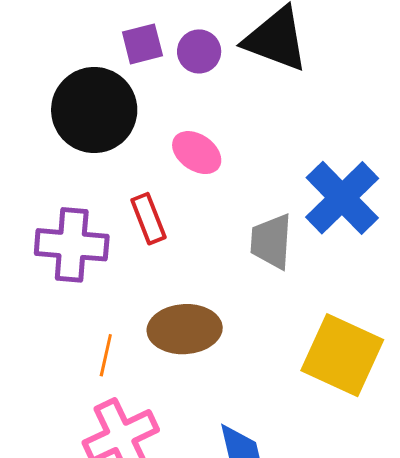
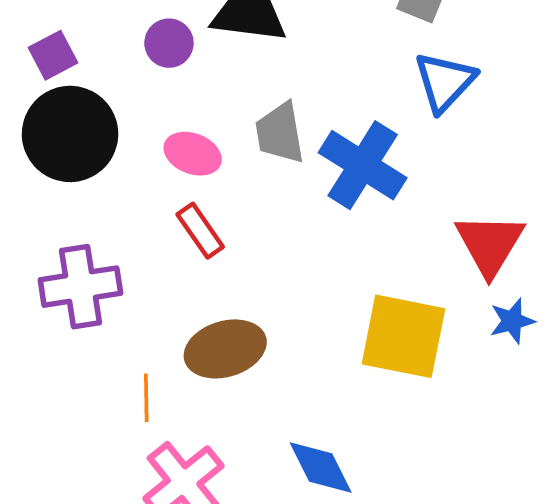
purple square: (142, 44) -> (53, 55), moved
red rectangle: (148, 219) -> (200, 231), moved
gray trapezoid: (271, 241) -> (280, 133), moved

